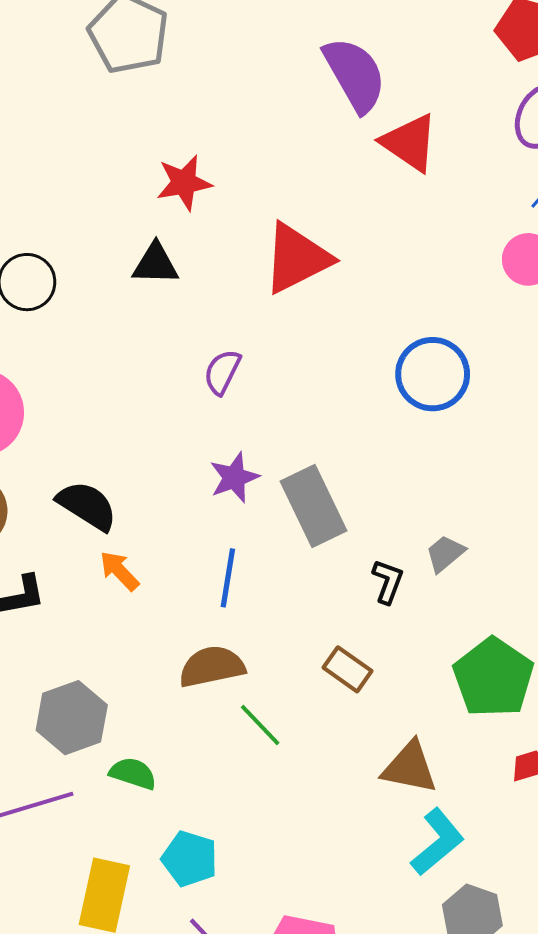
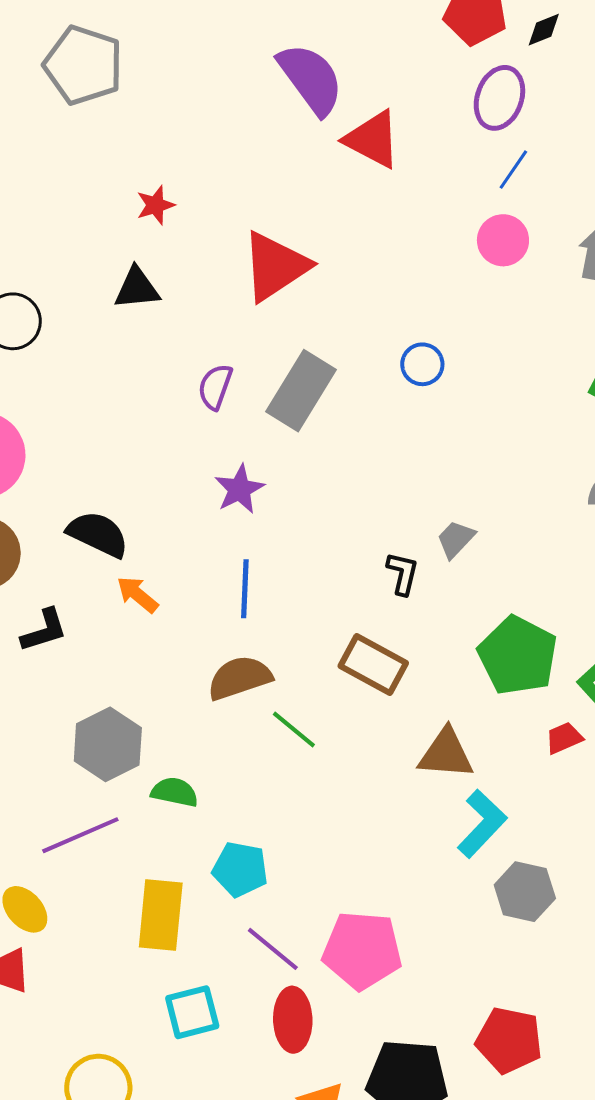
red star: (184, 183) -> (155, 205), size x0.7
blue circle: (433, 374) -> (422, 364), size x0.6
gray rectangle: (313, 506) -> (301, 391), moved, turned 64
brown rectangle: (347, 669) -> (373, 665), size x1.4

